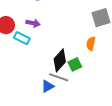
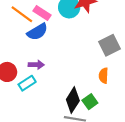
cyan rectangle: (22, 38) -> (27, 83), turned -49

